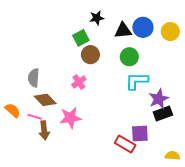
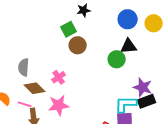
black triangle: (123, 30) -> (129, 46), moved
green circle: (129, 57) -> (117, 59), moved
cyan L-shape: (137, 81) -> (126, 104), moved
pink cross: (79, 82) -> (59, 77), moved
purple star: (159, 99) -> (143, 87), turned -30

